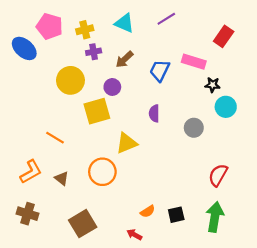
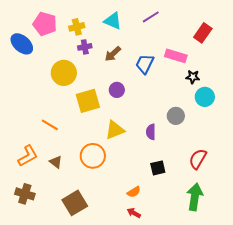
purple circle: (112, 87) -> (117, 90), moved
purple semicircle: (154, 113) -> (151, 132), moved
black square: (176, 215) -> (158, 168), moved
red arrow: (134, 235) -> (134, 213), moved

